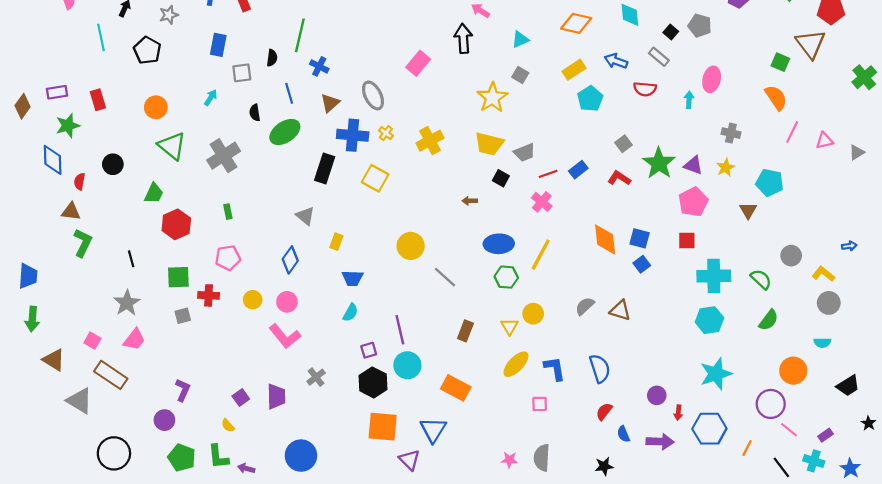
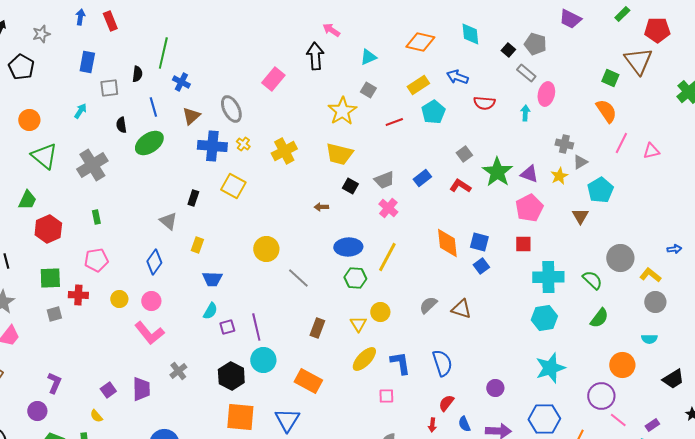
gray rectangle: (659, 57) -> (526, 73), moved
gray trapezoid: (525, 152) -> (384, 180), moved
gray triangle: (857, 152) -> (580, 162), moved
black rectangle: (325, 169) -> (193, 198), moved, size x0.6
red line: (548, 174) -> (394, 122), moved
cyan pentagon: (770, 183) -> (600, 190), turned 30
gray circle: (791, 256) -> (620, 258), size x1.4
purple square: (369, 350) -> (227, 327), moved
red arrow: (678, 413) -> (432, 425), moved

